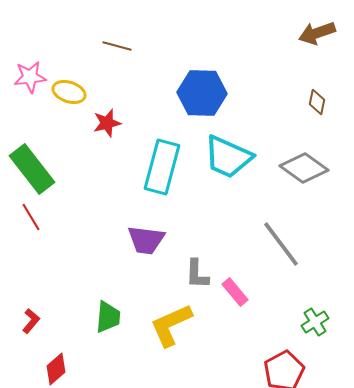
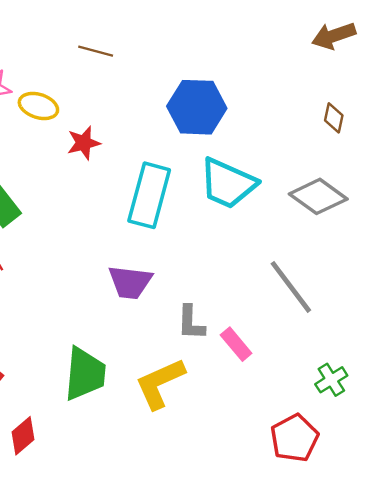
green trapezoid: (108, 317) -> (85, 374), size x1.4

